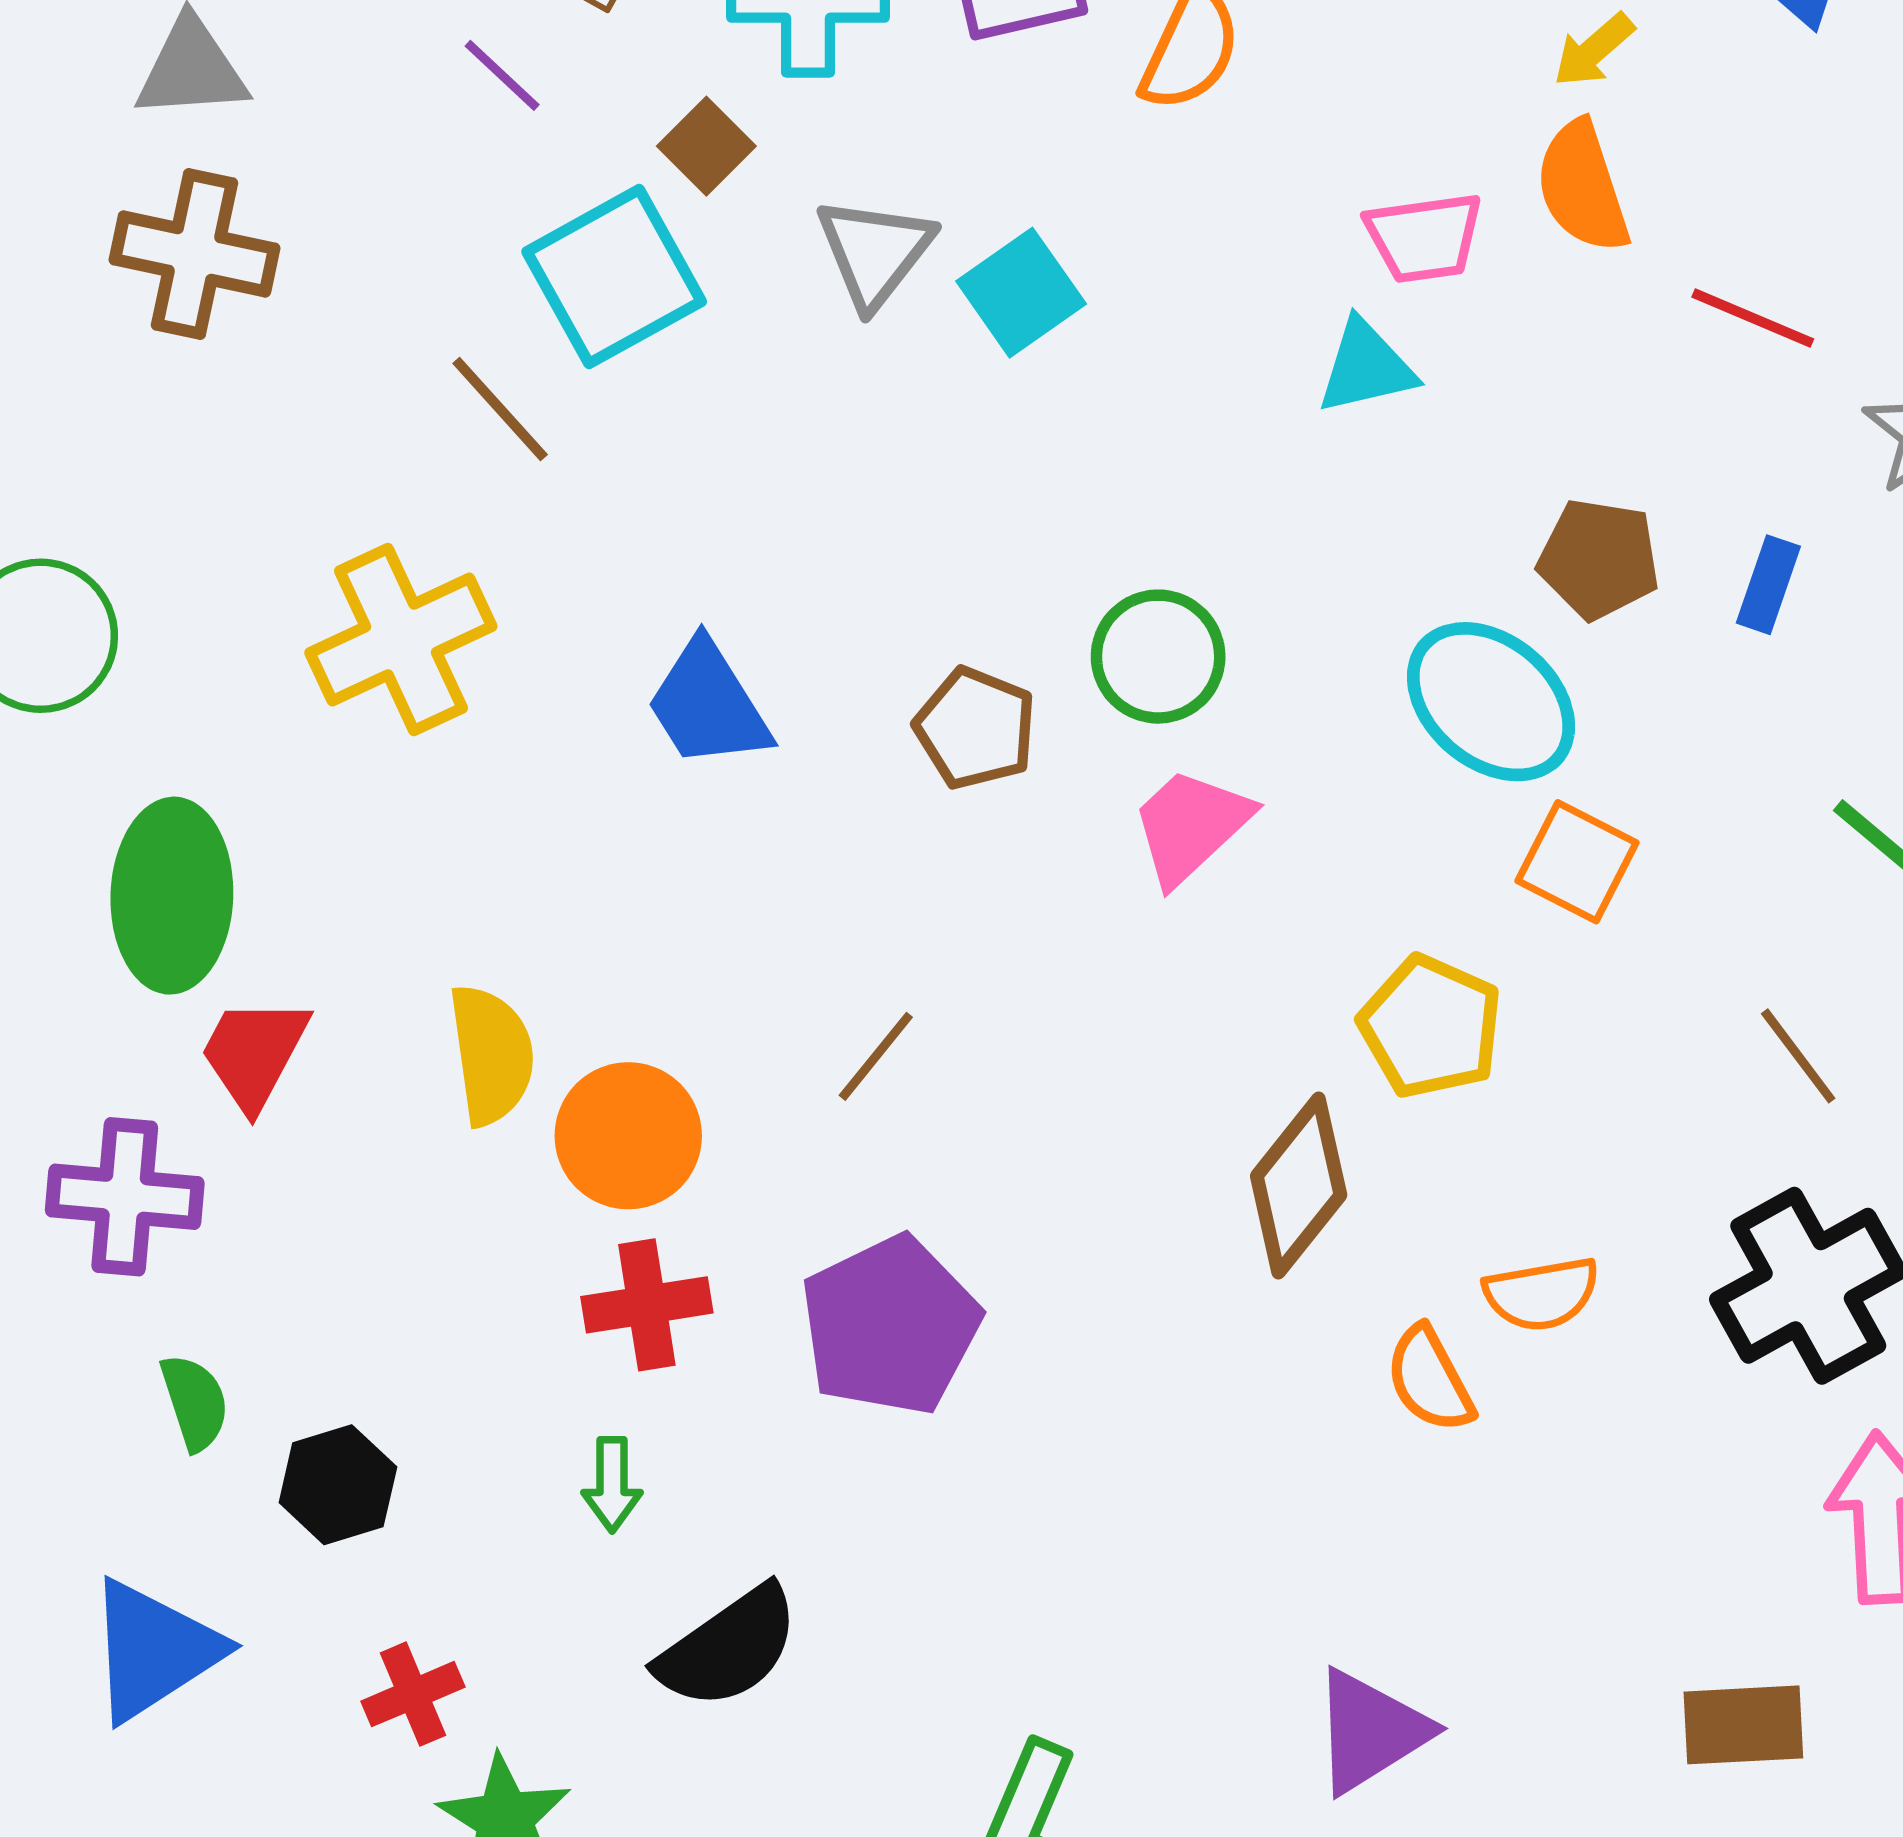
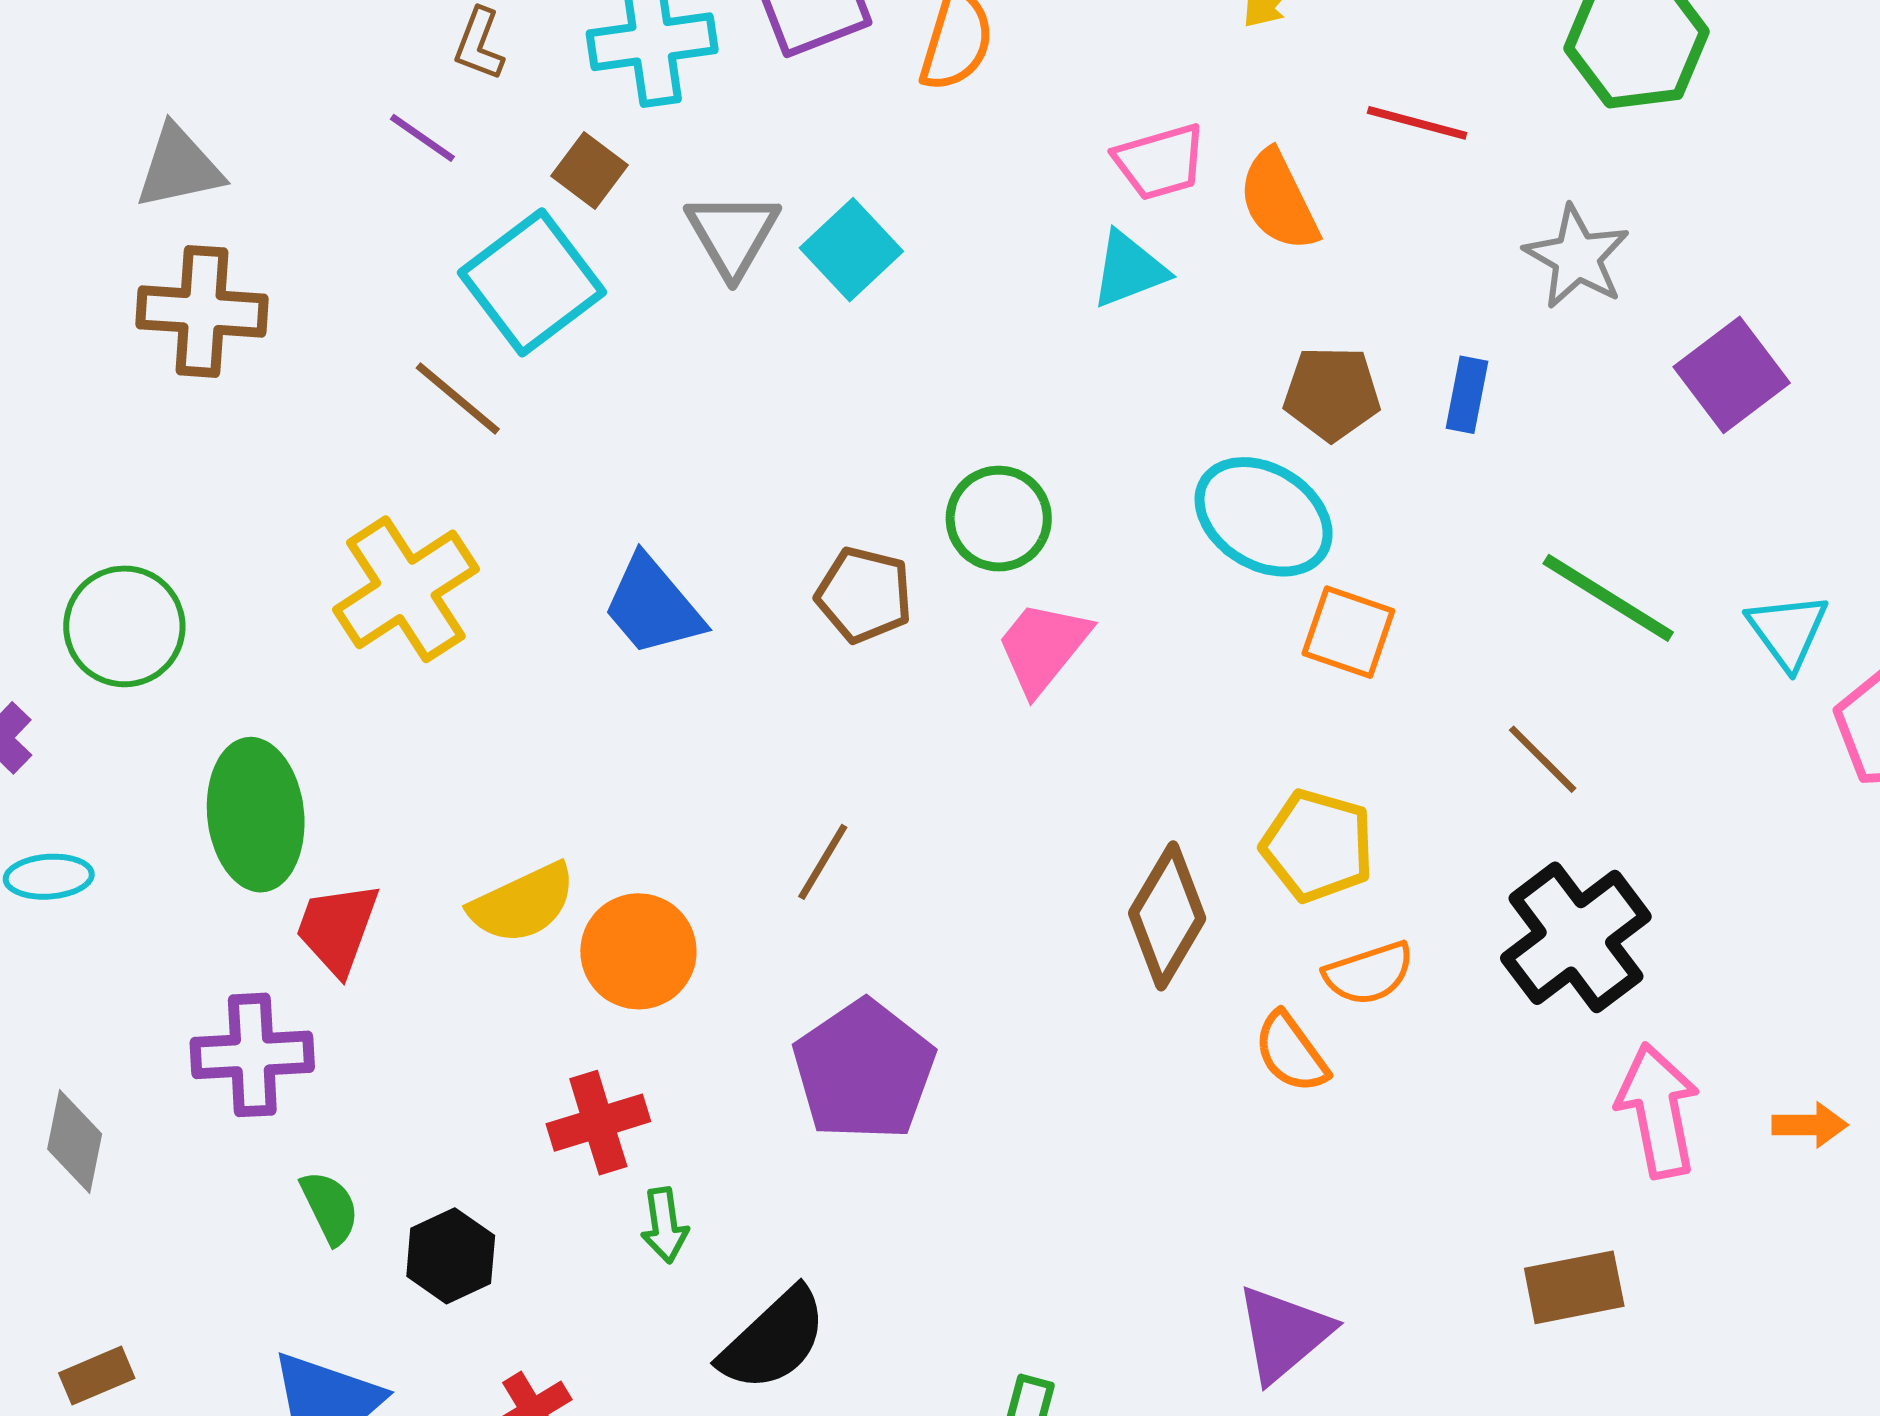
orange semicircle: (1582, 187) -> (1279, 201), moved
red line: (1753, 318) -> (1417, 123), moved
yellow pentagon: (1431, 1027) -> (1318, 846), moved
yellow semicircle: (491, 1055) -> (523, 903), turned 81
red cross: (647, 1305) -> (598, 1123), moved

